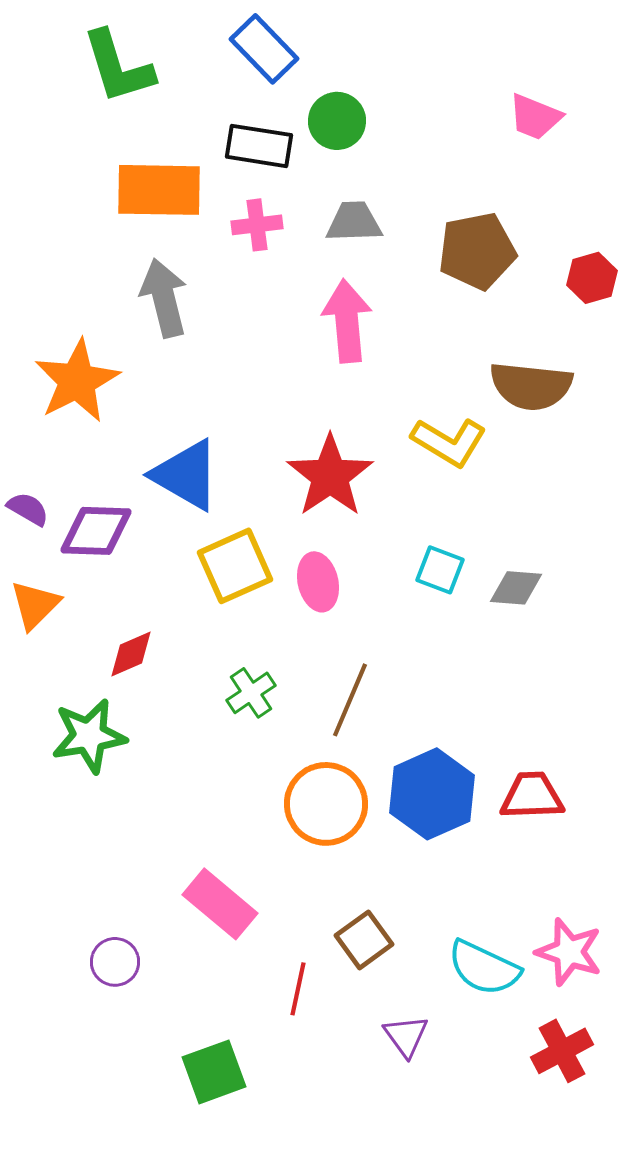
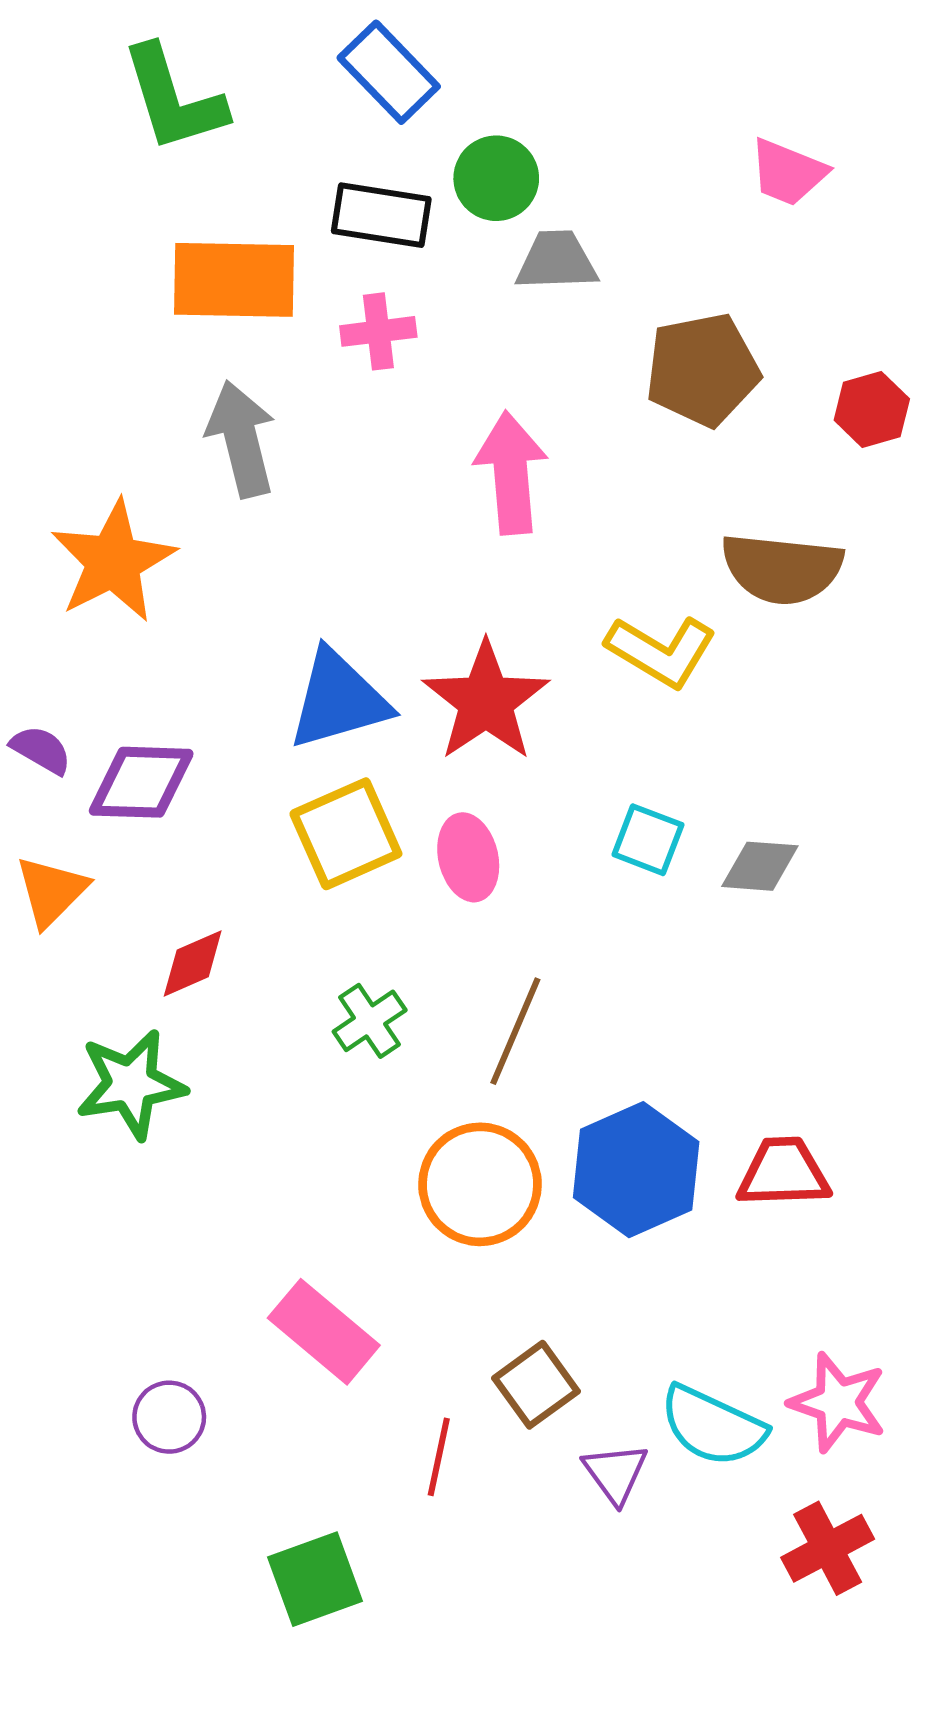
gray trapezoid: (354, 222) -> (557, 261), moved
blue triangle: (186, 475) -> (339, 700), moved, turned -46
purple triangle: (406, 1036) -> (616, 1473), moved

